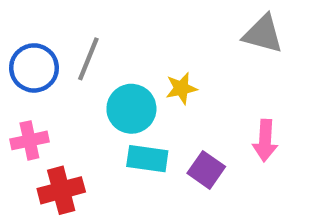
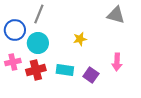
gray line: (88, 59) -> (39, 14), moved
cyan circle: (131, 109) -> (38, 43), moved
red cross: (61, 190) -> (36, 70), moved

